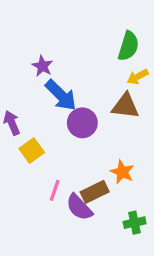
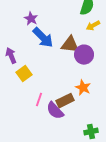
brown triangle: (125, 106) -> (70, 45), moved
purple circle: (82, 123) -> (84, 55), moved
green cross: (135, 223) -> (91, 132), moved

